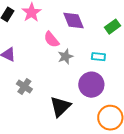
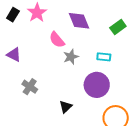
black triangle: (60, 107) -> (66, 107), size x0.6

